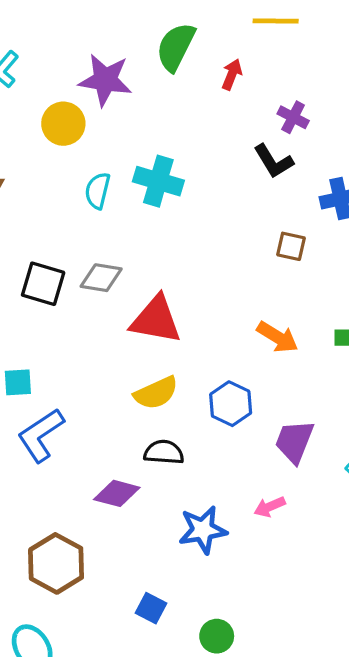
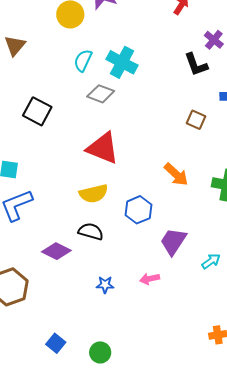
gray diamond: (101, 278) -> (101, 94), moved
blue star: (203, 530) -> (105, 285), size x0.6
blue square: (151, 608) -> (56, 343), moved

